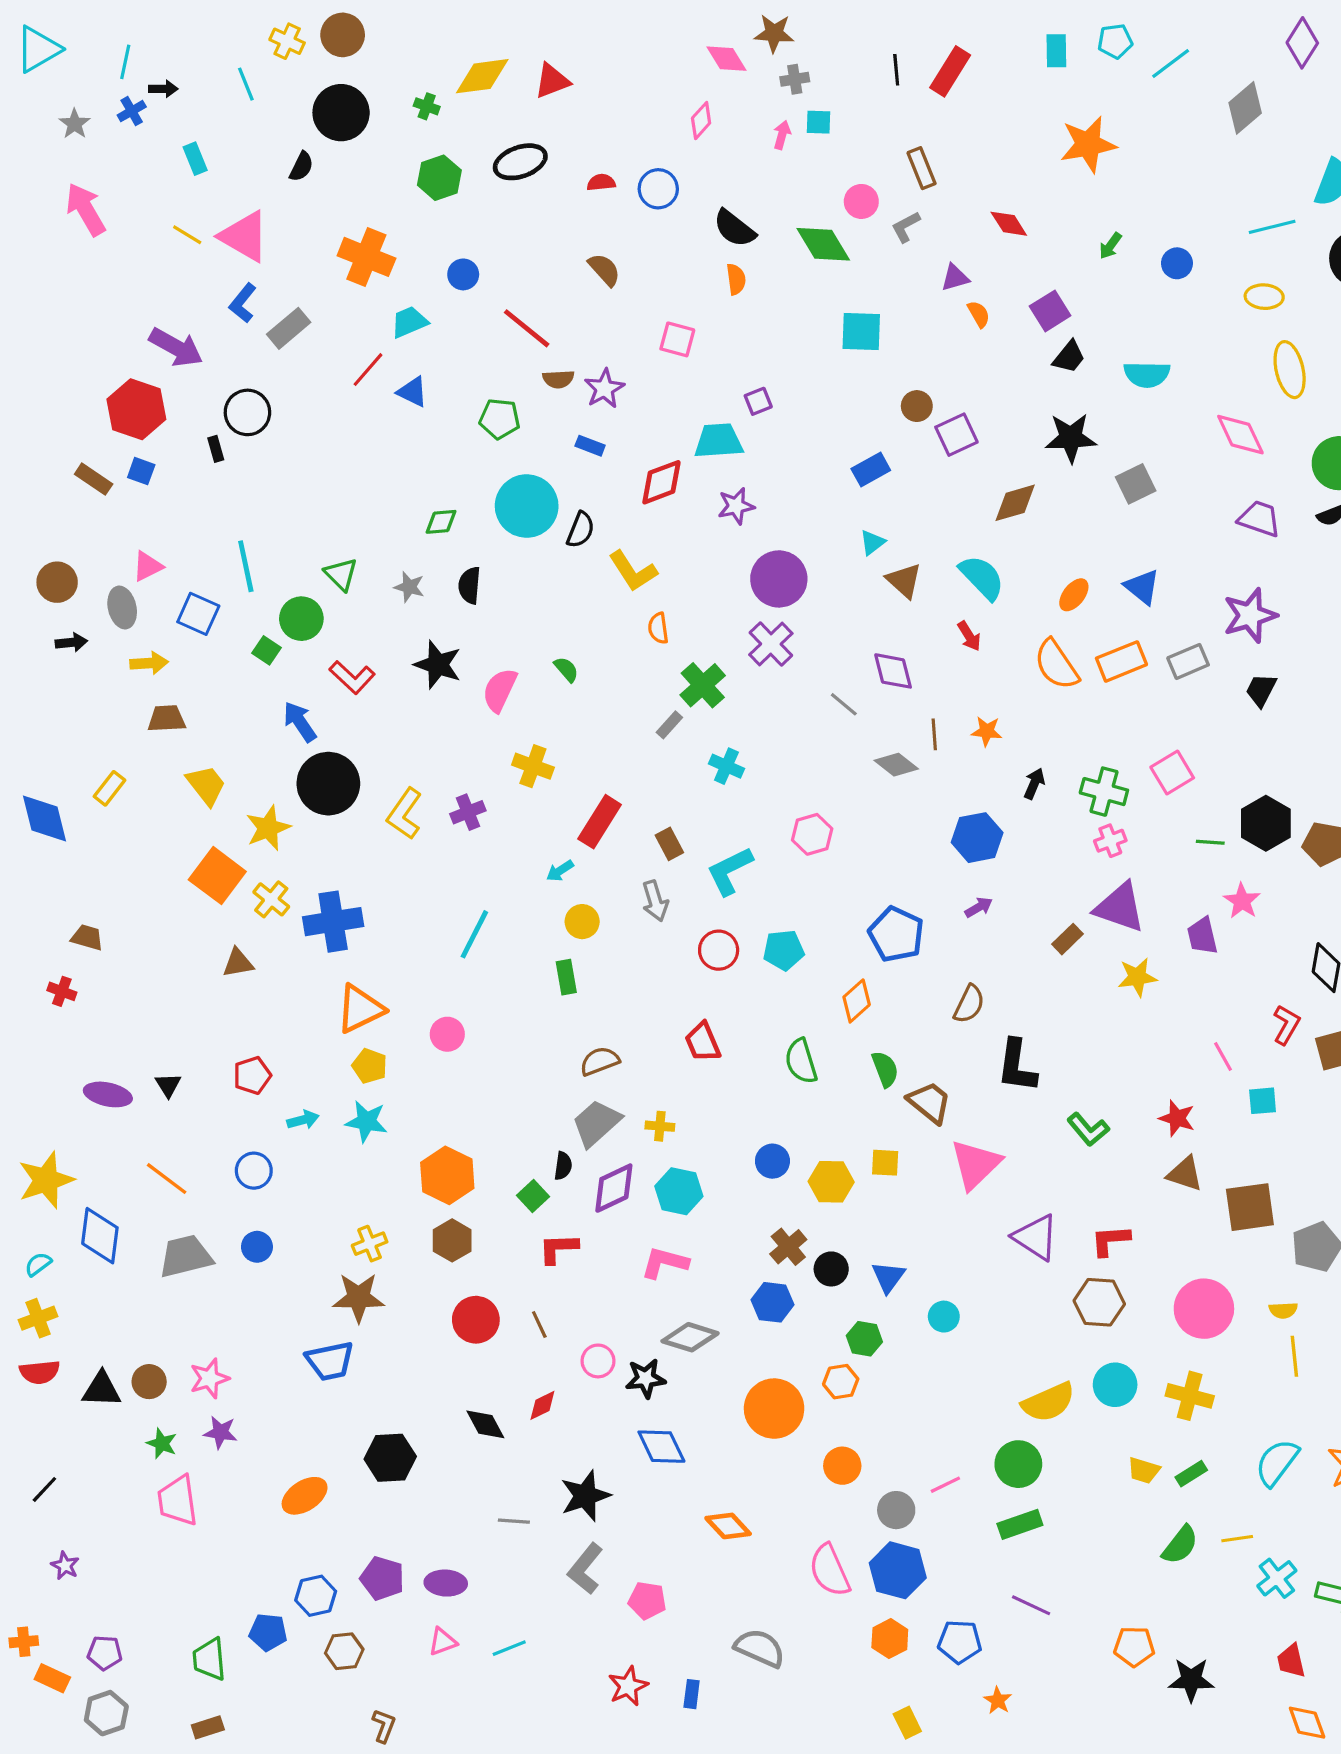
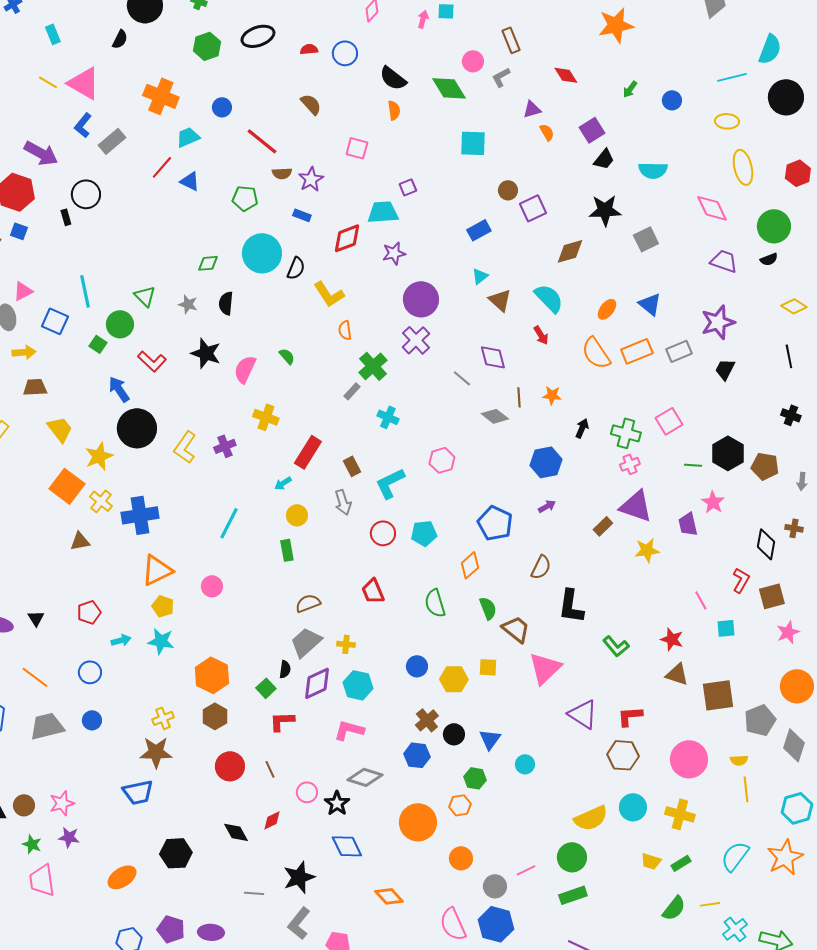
black star: (646, 1378) -> (337, 803), turned -30

